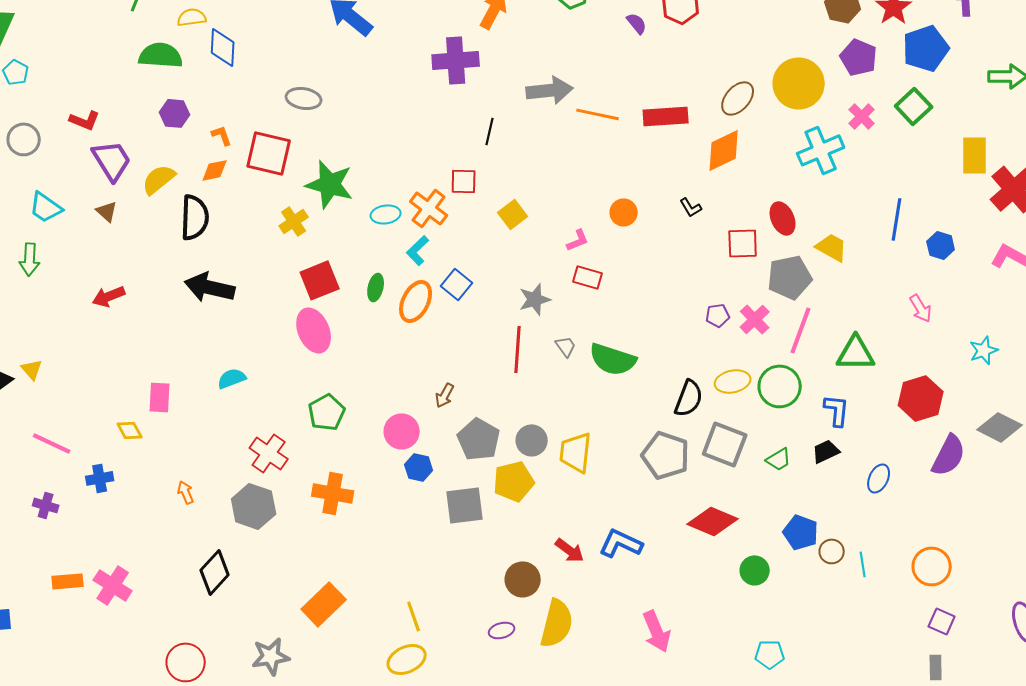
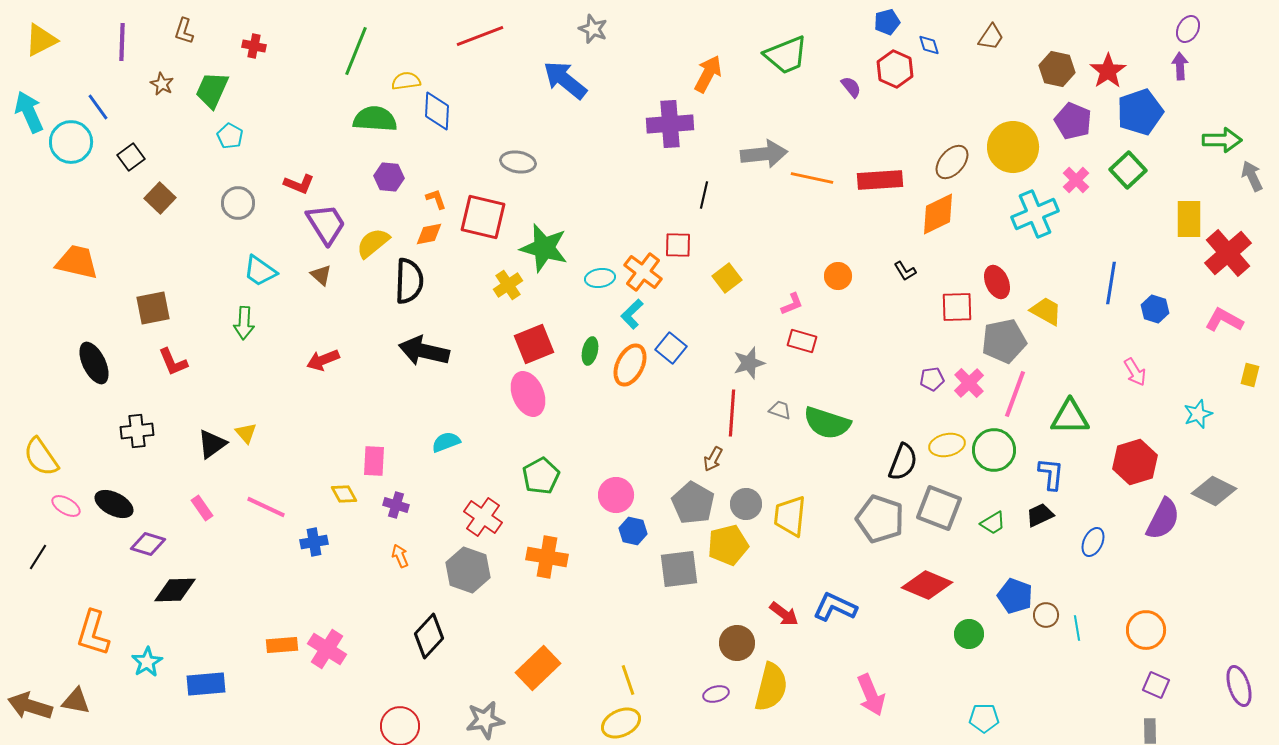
gray trapezoid: (566, 346) -> (780, 410), turned -35
brown arrow: (445, 395) -> (713, 459), moved
purple cross: (46, 505) -> (396, 505), moved

